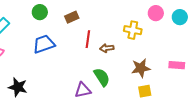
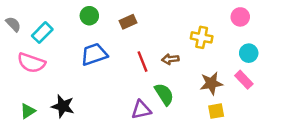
pink circle: (156, 13) -> (240, 17), moved
cyan circle: (180, 17) -> (249, 53), moved
red line: (88, 39) -> (142, 62), moved, turned -30
pink rectangle: (177, 65) -> (244, 80), moved, turned 42

